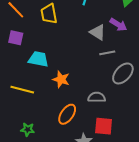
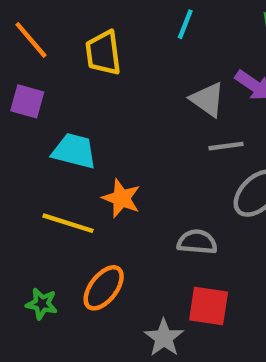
yellow line: (22, 90) -> (68, 223), moved
orange ellipse: (67, 114) -> (104, 288), moved

